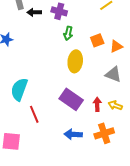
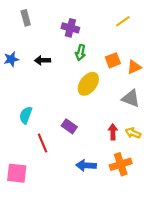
black arrow: (34, 12) -> (42, 60), moved
yellow ellipse: (75, 61) -> (88, 84), turned 30
cyan semicircle: (19, 89) -> (26, 115), size x0.7
purple rectangle: (71, 99) -> (69, 126), moved, size x0.6

